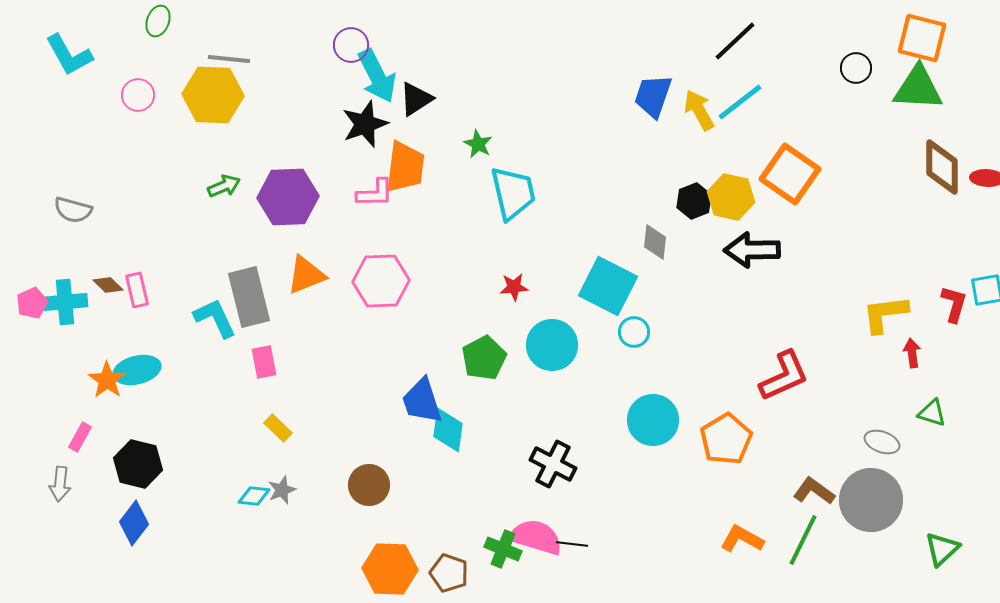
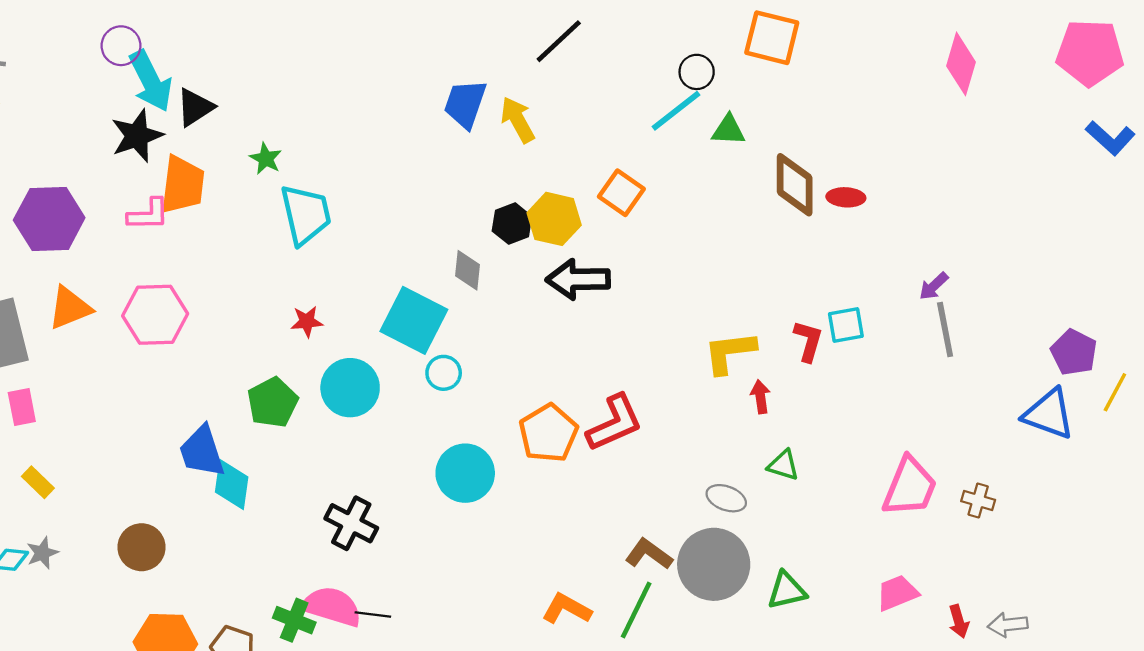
green triangle: (918, 88) -> (729, 130), moved, size x0.6
cyan line: (740, 102) -> (676, 111), moved
orange square: (790, 174) -> (621, 193), size x0.7
orange pentagon: (726, 439) -> (548, 433), moved
green triangle: (942, 549) -> (787, 591), moved, turned 30

